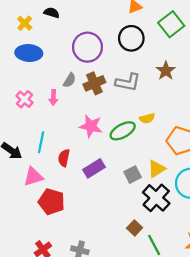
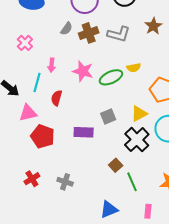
pink arrow: (53, 97) -> (52, 65), moved
purple rectangle: (94, 168) -> (84, 132), moved, turned 30
gray square: (133, 175) -> (108, 116), moved

